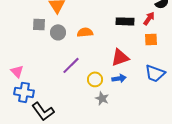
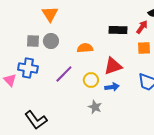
gray square: (39, 24) -> (33, 41), moved
orange semicircle: (85, 32) -> (85, 48), moved
yellow circle: (95, 79) -> (91, 80), moved
blue cross: (24, 92) -> (28, 68), moved

